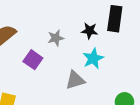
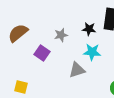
cyan star: (93, 58) -> (92, 52), turned 30

